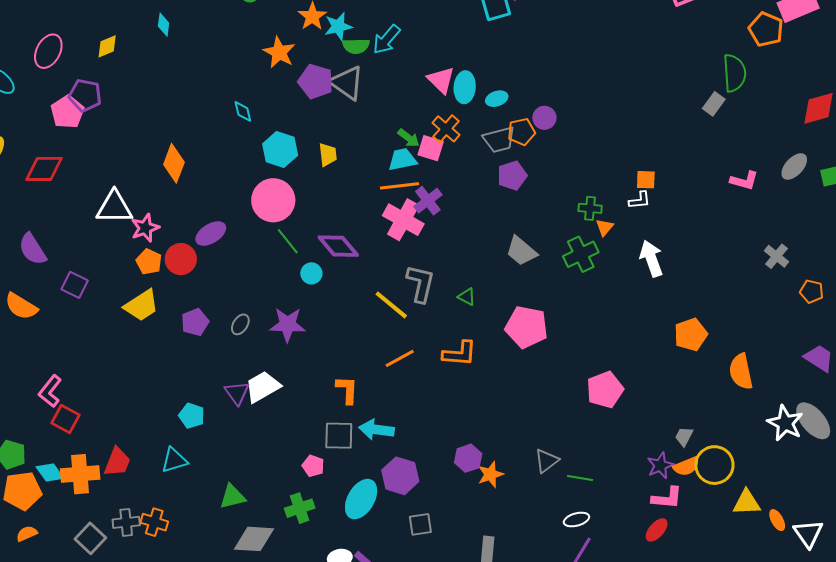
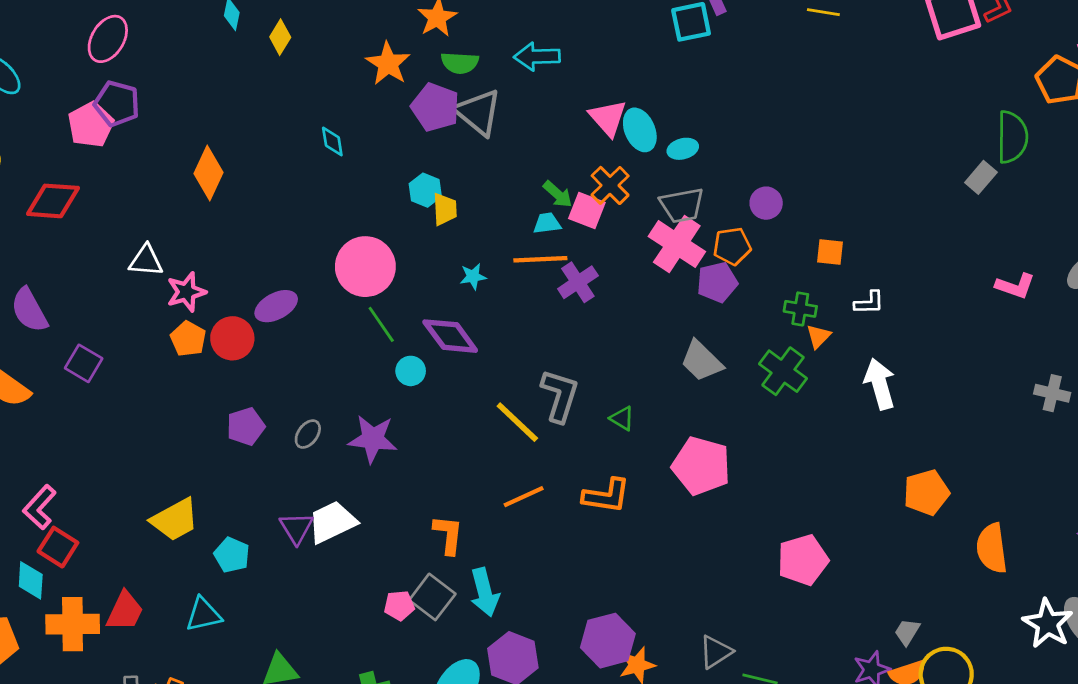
cyan star: (338, 26) -> (473, 276), moved, size x0.7
cyan arrow: (386, 39) -> (537, 57), turned 44
yellow diamond: (107, 46) -> (280, 37), moved, turned -40
green semicircle: (356, 46) -> (460, 63), moved
pink ellipse: (48, 51) -> (108, 39), moved
cyan ellipse: (465, 87) -> (640, 130), turned -32
purple circle: (544, 118) -> (766, 203), moved
orange pentagon: (521, 132) -> (732, 246), moved
cyan hexagon: (280, 150) -> (425, 190), moved, size x0.7
cyan trapezoid: (402, 160) -> (547, 223), size x0.7
orange diamond: (174, 163) -> (209, 173), moved
purple pentagon: (512, 176) -> (717, 282), moved
orange square: (646, 180) -> (830, 252), moved
white triangle: (114, 207) -> (146, 261), size x0.7
pink cross: (403, 220) -> (677, 244), moved
green cross: (581, 254) -> (783, 371), turned -32
gray cross: (777, 256) -> (1052, 393), turned -30
yellow trapezoid: (141, 305) -> (175, 520), moved
cyan arrow: (376, 430) -> (485, 592), turned -116
gray square: (339, 436) -> (432, 597), turned 32
purple hexagon: (468, 458) -> (608, 641), size x1.4
pink pentagon: (313, 466) -> (399, 606), moved, turned -30
cyan diamond: (50, 473) -> (31, 580), moved, turned 36

